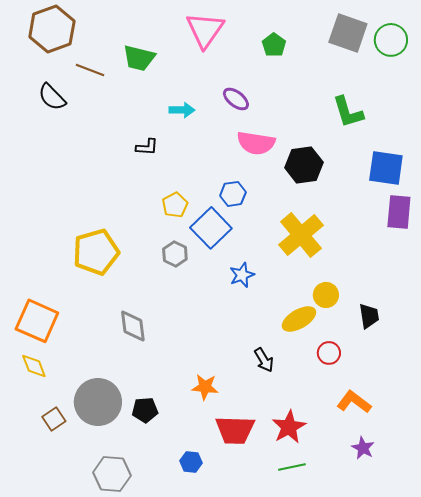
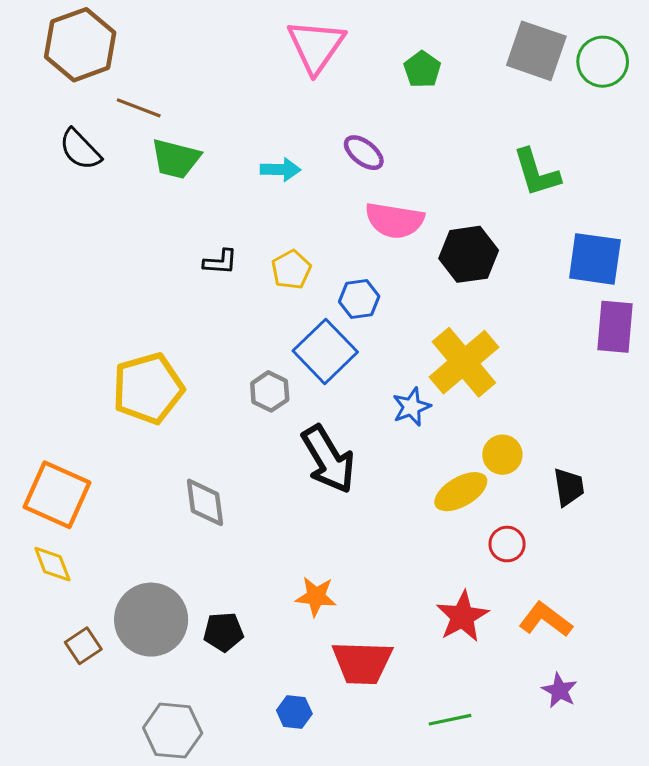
green trapezoid: (139, 58) -> (176, 159), moved
black L-shape: (147, 147) -> (220, 262), moved
yellow pentagon: (175, 205) -> (291, 270), moved
blue star: (242, 275) -> (412, 407), moved
black arrow: (264, 360) -> (328, 459), moved, size x1.8
red star: (289, 427) -> (462, 616), moved

